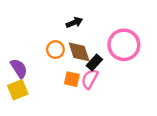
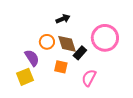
purple semicircle: (19, 68) -> (32, 58), moved
pink semicircle: (90, 79) -> (89, 78), moved
yellow square: (18, 90) -> (25, 77), moved

